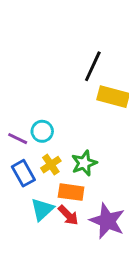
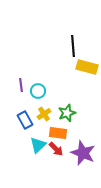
black line: (93, 66) -> (73, 46), turned -30
purple line: (18, 139) -> (21, 85), moved, turned 56

